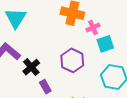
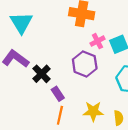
pink cross: (93, 27) -> (97, 41), moved

